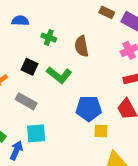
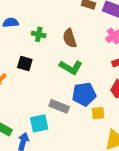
green L-shape: (59, 75) -> (71, 67), moved
gray rectangle: (26, 101) -> (59, 106), moved

